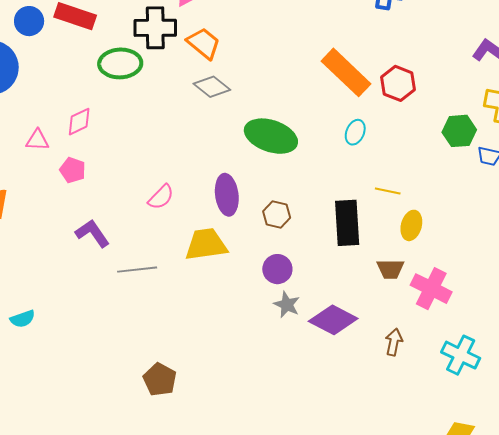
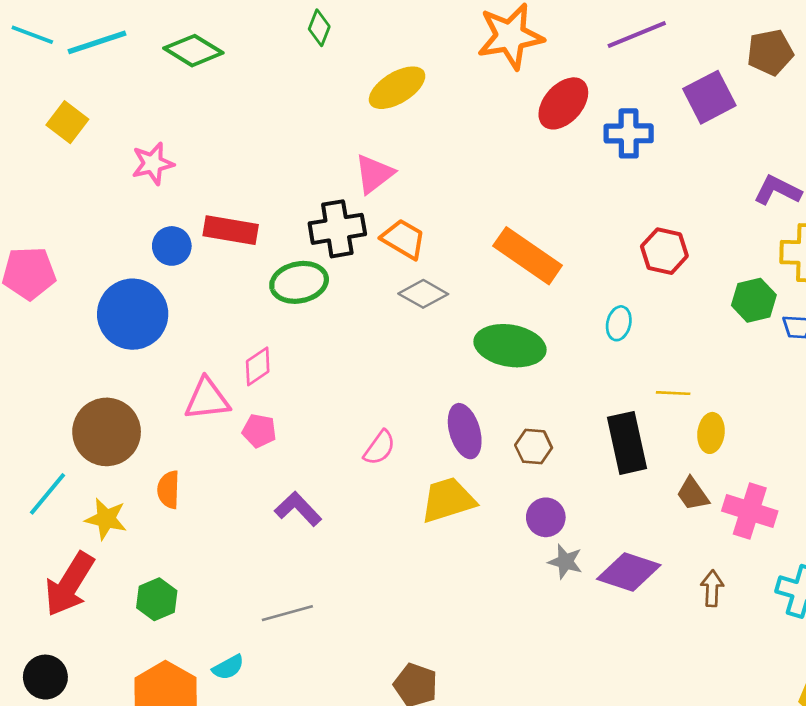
orange rectangle: (346, 72) -> (528, 256), moved
pink triangle: (37, 140) -> (207, 399), size x1.5
brown trapezoid: (390, 269) -> (693, 494), turned 64
gray line: (137, 270) -> (287, 613), moved
cyan semicircle: (23, 319) -> (228, 667), moved

